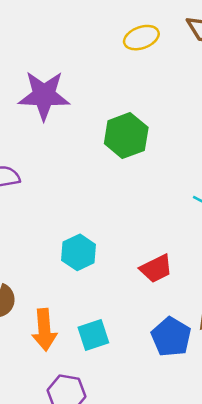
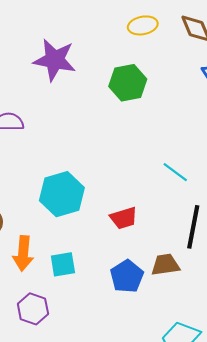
green hexagon: (126, 136) -> (128, 83), moved
cyan hexagon: (79, 252) -> (62, 194), size x1.5

